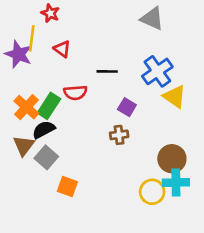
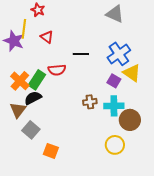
purple square: (127, 107) -> (114, 81), moved
gray square: (46, 157) -> (31, 130), moved
cyan cross: (176, 183) -> (114, 106), moved
orange square: (67, 186) -> (51, 151), moved

